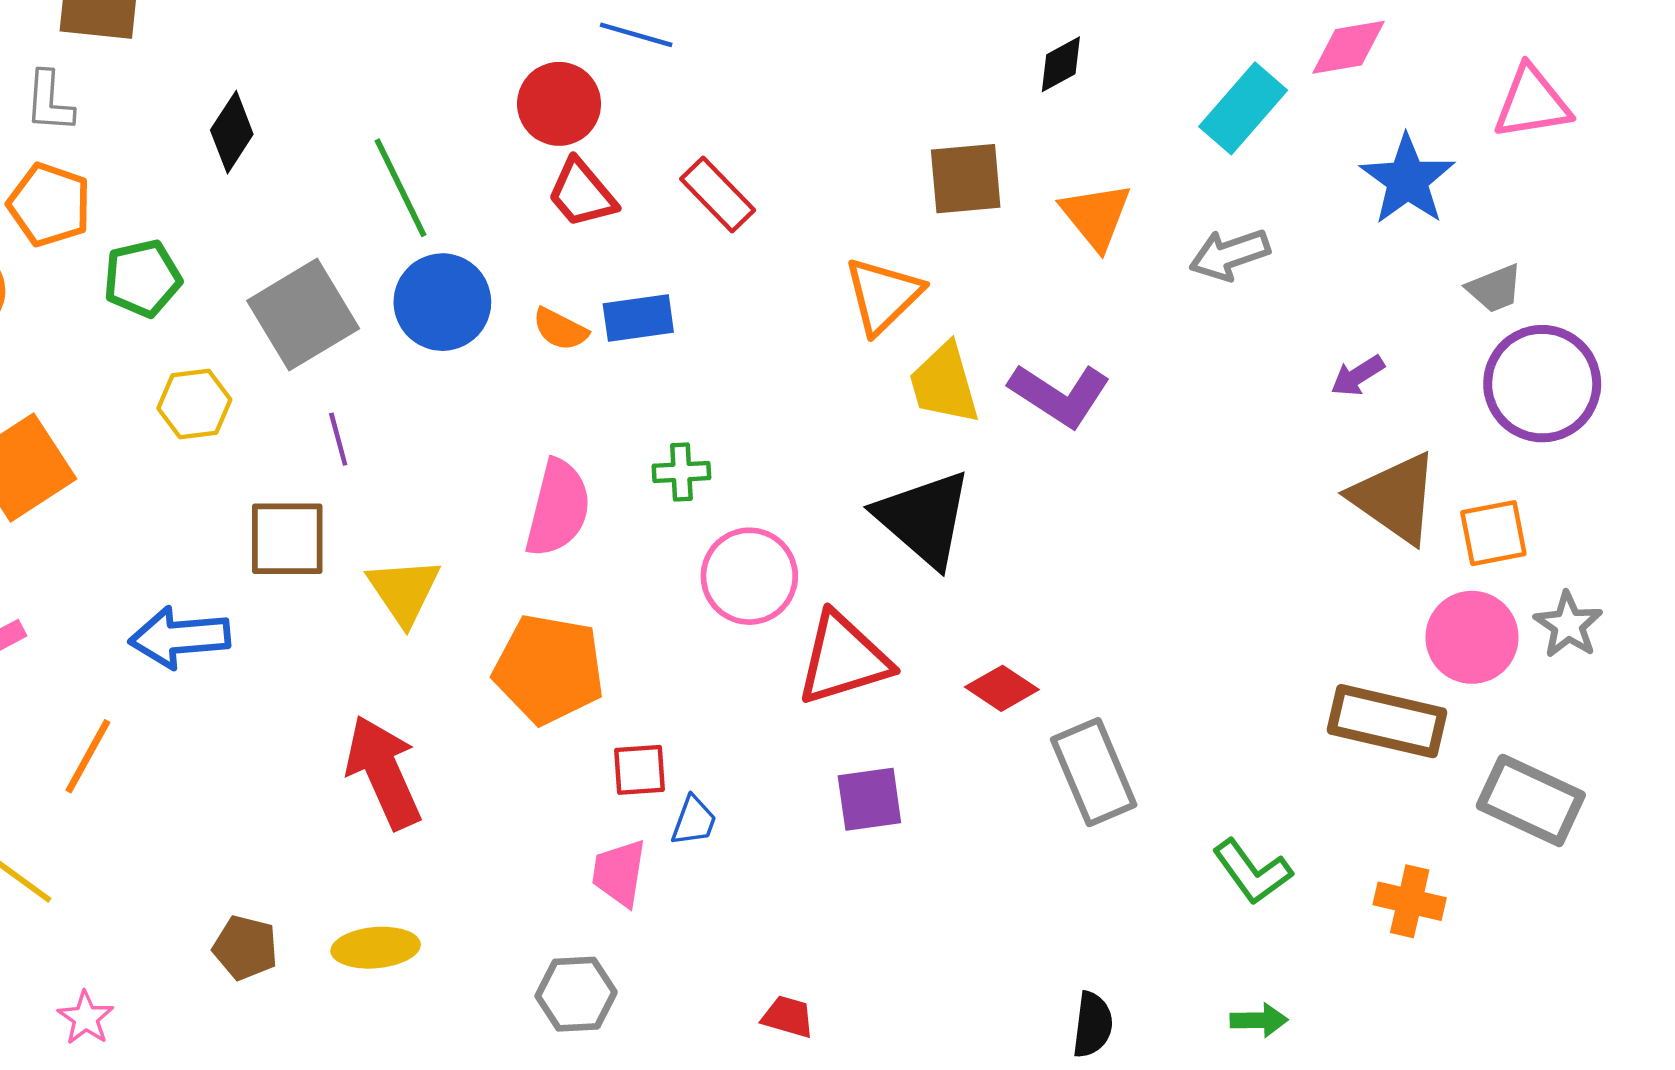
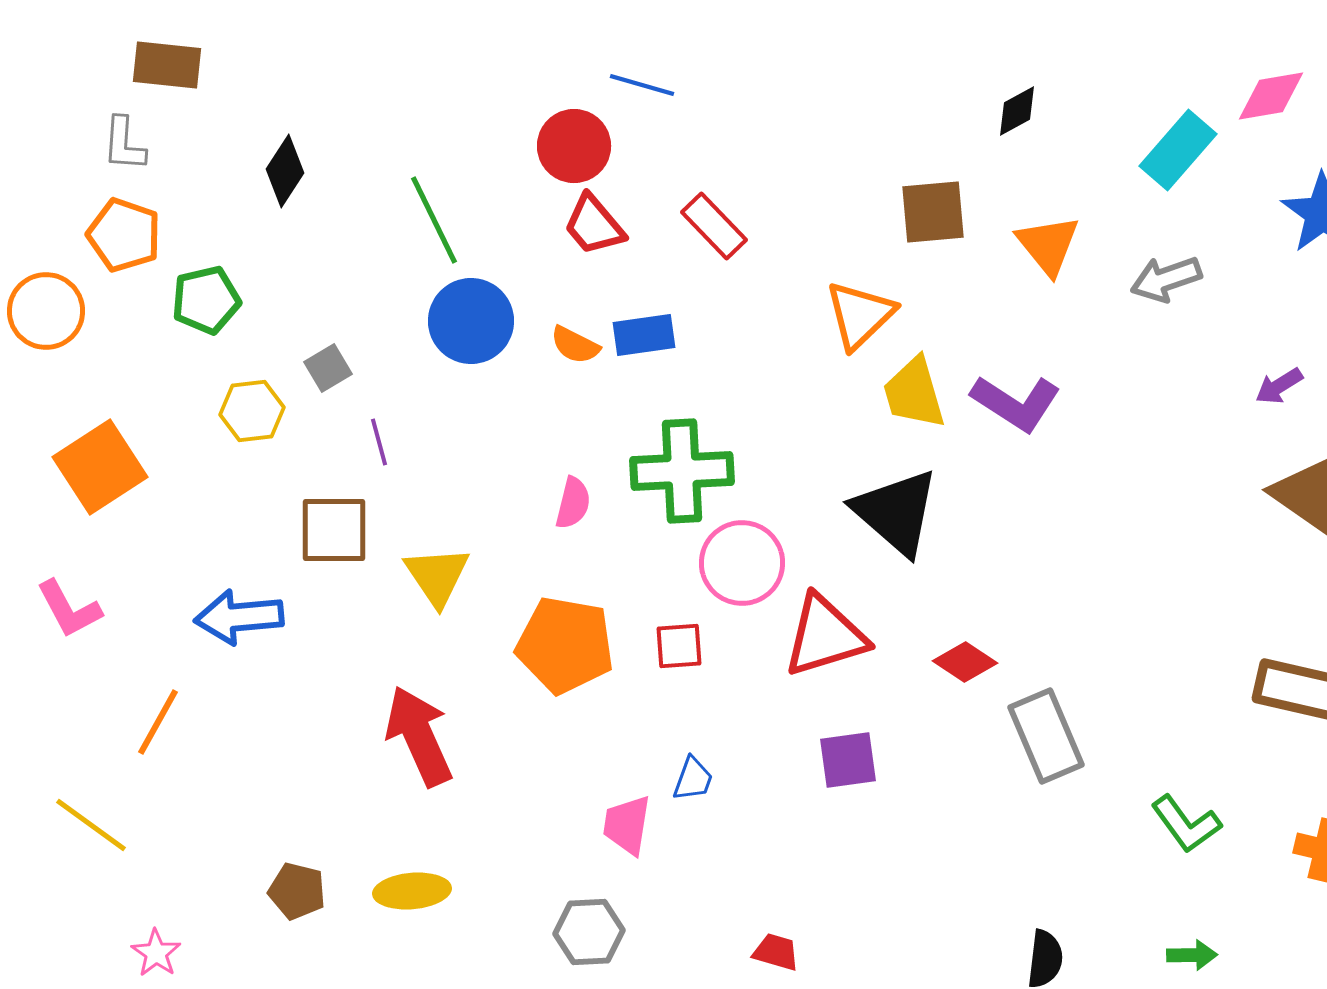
gray square: (303, 315) -> (328, 368), moved, size x0.5
green cross: (681, 472) -> (682, 471), size x2.0
pink semicircle: (558, 508) -> (573, 503), size x0.6
red square: (639, 770) -> (679, 646), moved

